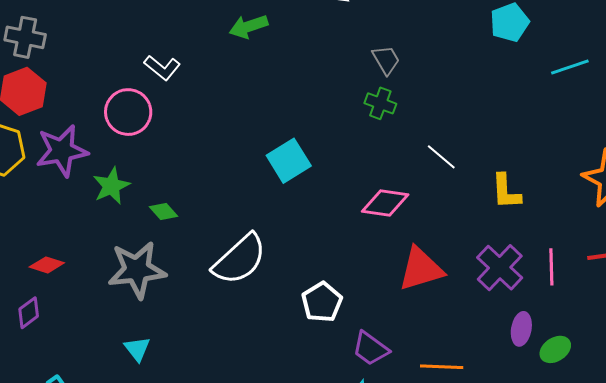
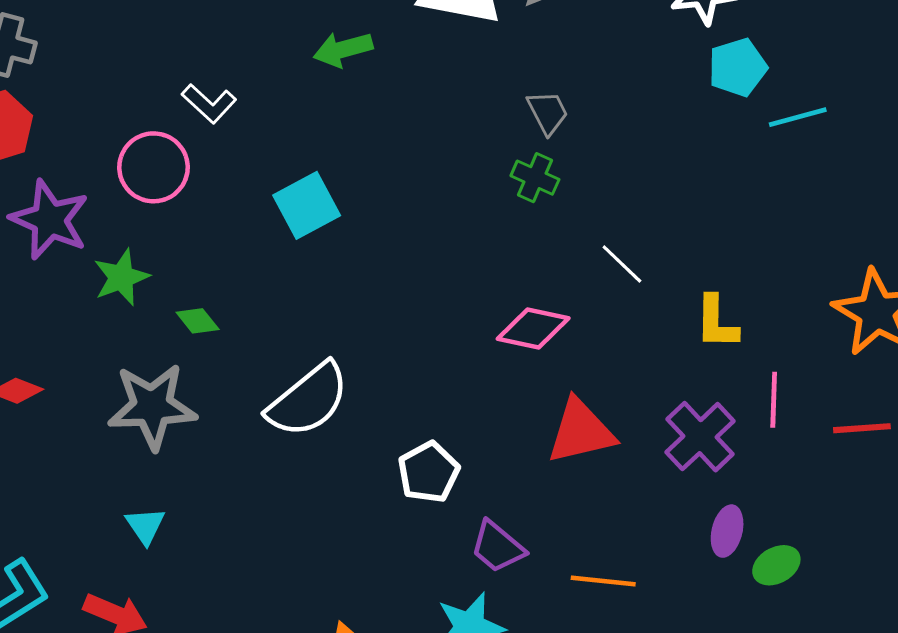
cyan line: (570, 67) -> (798, 117), moved
purple star: (62, 151) -> (50, 220), turned 30
cyan square: (289, 161) -> (307, 205), moved
pink line: (551, 267) -> (774, 400), moved

